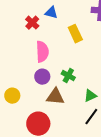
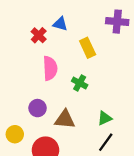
green cross: (68, 76) -> (80, 83), moved
purple circle: (42, 77) -> (38, 108), moved
yellow circle: (12, 96) -> (15, 134), moved

